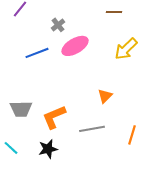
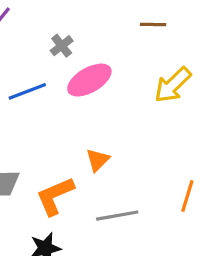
orange triangle: (105, 96) -> (98, 160), moved
orange line: (132, 135) -> (187, 196), moved

